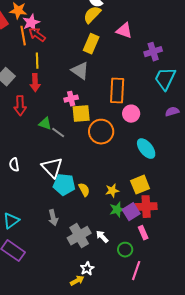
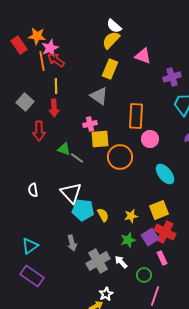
red cross: (146, 207) -> (165, 232), turned 30
green star: (117, 210) -> (128, 240), moved

